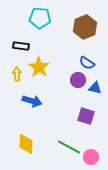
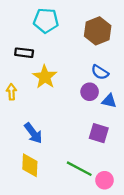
yellow arrow: (17, 74) -> (11, 92), moved
blue arrow: (32, 101) -> (33, 133), moved, turned 36

